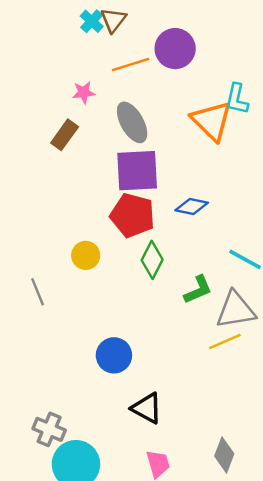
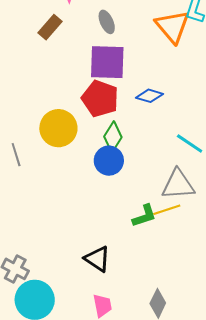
gray ellipse: (132, 122) -> (107, 22), size x0.7
yellow circle: (86, 255) -> (58, 128), size x1.6
green L-shape: (198, 290) -> (144, 216), moved
blue circle: (114, 355) -> (109, 161), moved

